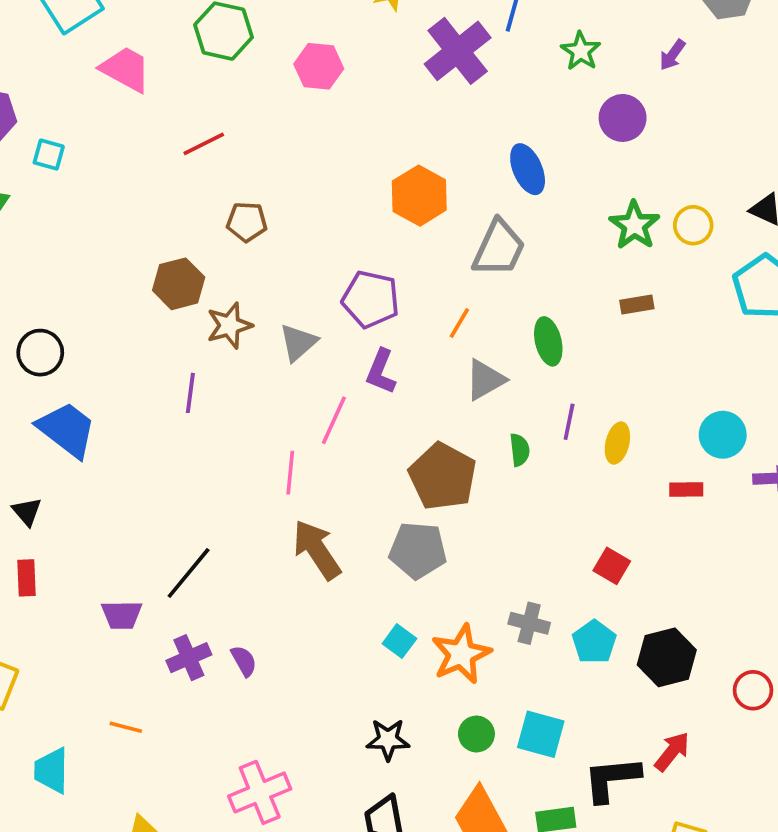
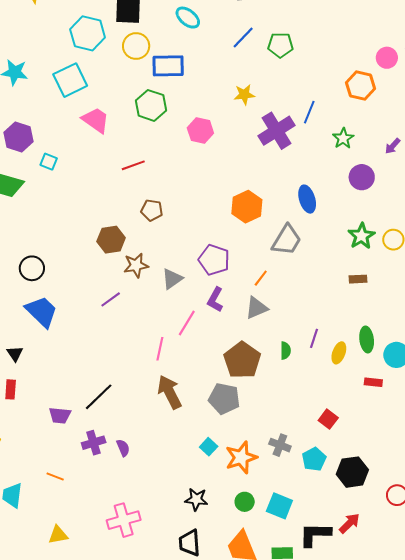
green ellipse: (548, 341) -> (367, 339), moved
gray triangle: (485, 380) -> (256, 308), moved
purple line: (190, 393) -> (111, 299), turned 40

